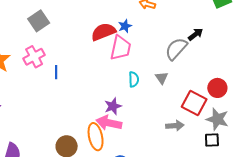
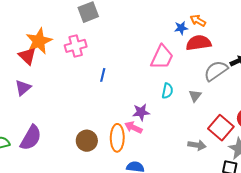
blue star: (125, 26) -> (181, 28), moved
red semicircle: (103, 32) -> (199, 43), moved
blue line: (56, 72) -> (103, 75), moved
pink arrow: (109, 123) -> (133, 127), size x0.7

